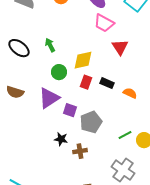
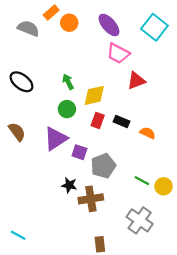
green arrow: (50, 45) -> (68, 82), moved
red triangle: (120, 47) -> (136, 81), turned 42
brown semicircle: (15, 92) -> (17, 132), turned -144
green line: (125, 135) -> (142, 181), turned 56
brown cross: (80, 151) -> (91, 199), size x1.5

